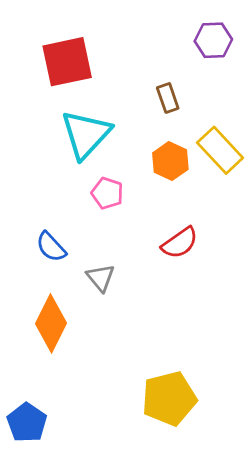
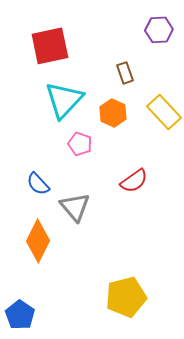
orange hexagon: (170, 161) -> (113, 113), moved
gray triangle: (101, 278) -> (75, 207), size x1.4

